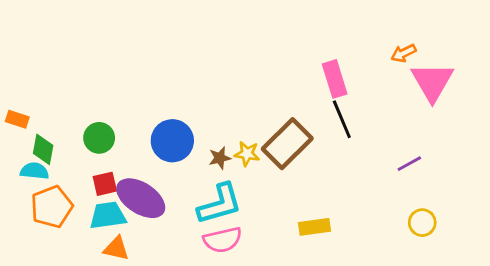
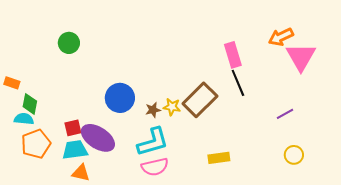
orange arrow: (404, 53) -> (281, 37), size x1.4
green circle: (99, 138) -> (69, 43), moved

